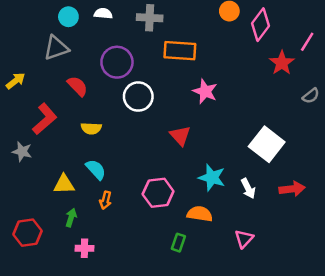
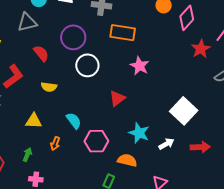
red triangle: (180, 136) -> (117, 98), turned 30
cyan semicircle: (96, 169) -> (74, 121), moved
yellow triangle: (64, 184) -> (34, 121), moved
white arrow: (248, 188) -> (166, 144), turned -98

